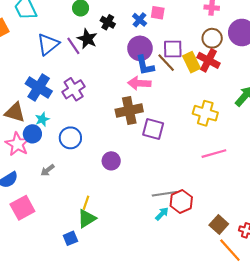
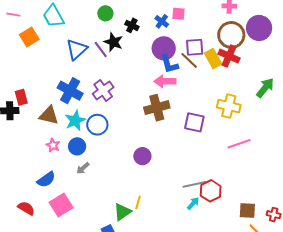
brown circle: (212, 38) -> (231, 35), size x1.4
cyan star: (42, 119) -> (75, 120), size x1.5
purple square: (153, 129) -> (194, 122), moved
blue circle: (32, 134) -> (77, 146), moved
blue circle: (70, 138) -> (97, 125), moved
pink star: (17, 144) -> (53, 145), size x0.6
yellow line: (86, 203) -> (138, 202), moved
brown square: (219, 225) -> (247, 210), turned -36

